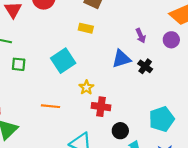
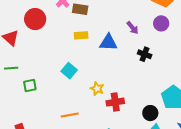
blue triangle: (121, 59) -> (108, 42), moved, turned 36
cyan square: (63, 61) -> (69, 71), size x0.7
black circle: (120, 131) -> (150, 113), moved

